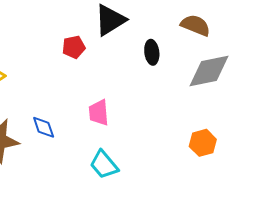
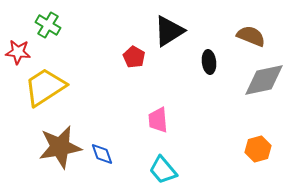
red pentagon: (74, 47) -> (134, 57), turned -30
blue diamond: (44, 127) -> (102, 154), moved

